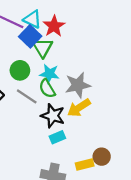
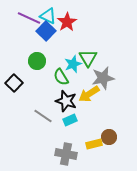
green triangle: (43, 48) -> (88, 58), moved
cyan star: (49, 74) -> (73, 64), moved, turned -30
gray star: (78, 85) -> (103, 78), moved
gray line: (27, 96) -> (43, 116), moved

